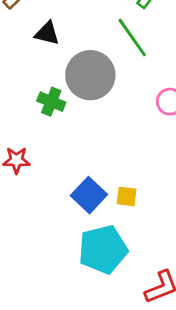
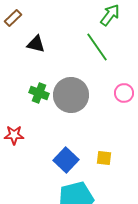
gray circle: (90, 75) -> (71, 95), moved
yellow square: (127, 196) -> (104, 158), moved

